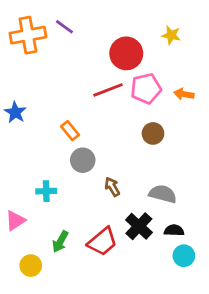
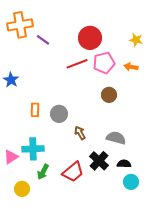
purple line: (64, 27) -> (43, 40), moved
yellow star: (171, 35) -> (136, 40), moved
orange rectangle: (70, 131) -> (35, 110), moved, turned 40
cyan cross: (46, 191) -> (33, 149), moved, size x1.5

